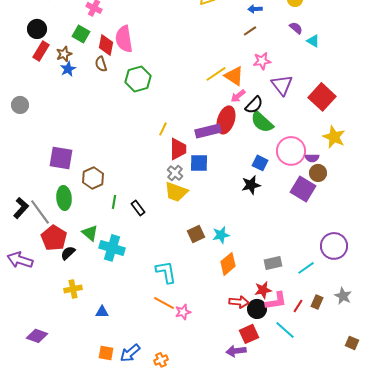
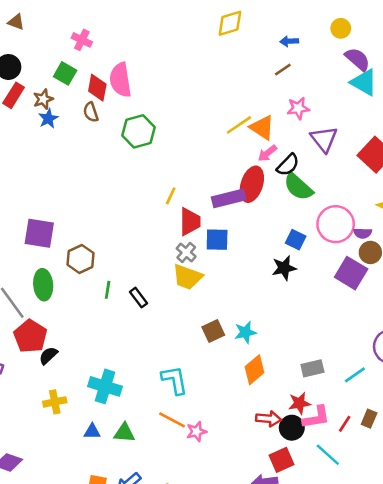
purple semicircle: (296, 28) -> (357, 59), moved, size x1.5
cyan triangle: (313, 41) -> (364, 82), size x1.6
green triangle: (90, 233) -> (124, 433), moved, turned -36
cyan cross: (112, 248) -> (105, 386), moved

